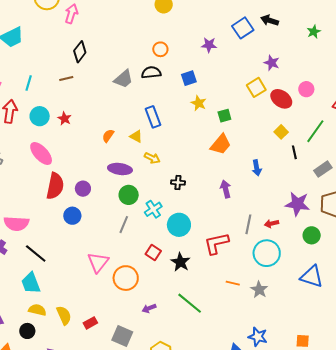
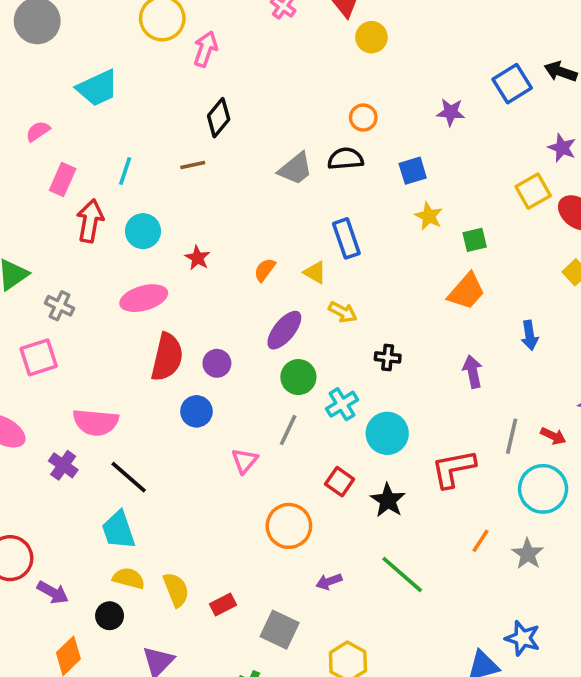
red star: (64, 119) -> (198, 258), moved
pink ellipse: (41, 153) -> (144, 298), turned -65
purple ellipse: (120, 169) -> (284, 330), turned -60
red arrow: (272, 223) -> (553, 436), turned -144
pink triangle: (98, 262) -> (245, 461), moved, size x0.7
orange line: (233, 283) -> (481, 541), turned -72

